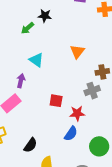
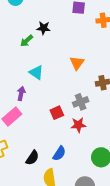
gray cross: (92, 91) -> (81, 102), moved
red square: (56, 101) -> (57, 113), turned -32
blue semicircle: (71, 134) -> (59, 153), moved

